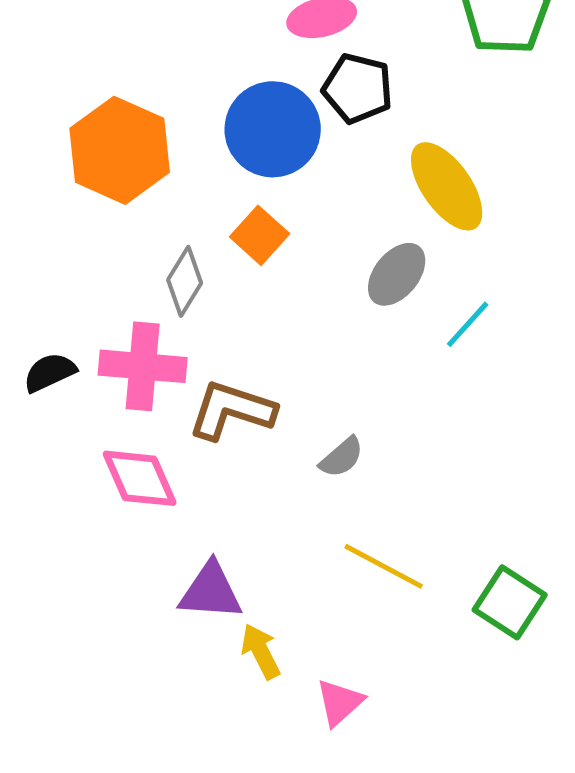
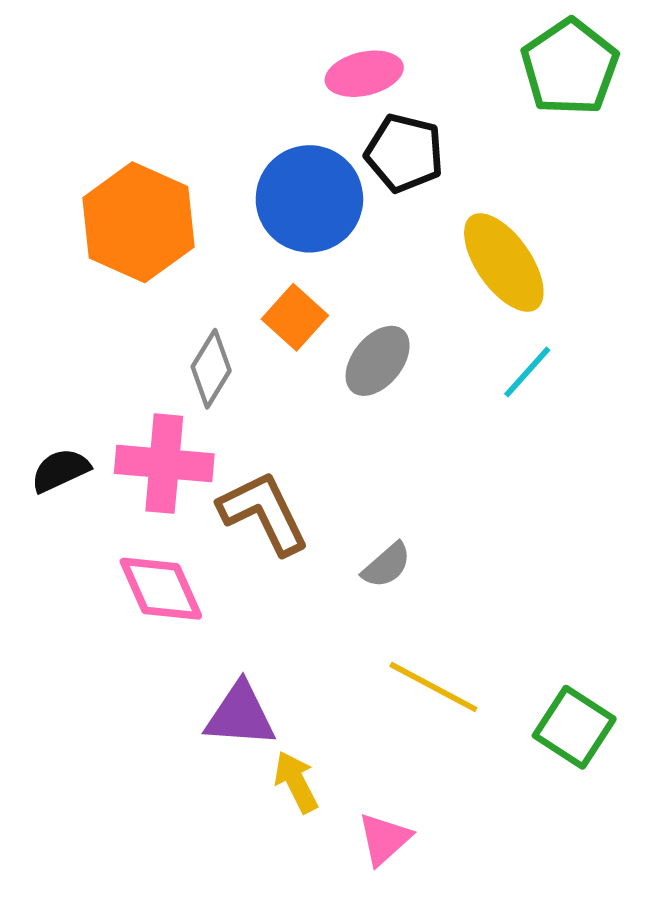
gray ellipse: (397, 274) -> (378, 361), moved
cyan line: (468, 324) -> (527, 372), moved
brown L-shape: (232, 410) -> (264, 513), turned 46

